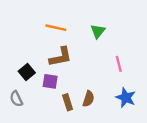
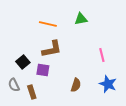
green triangle: (98, 31) -> (81, 19), moved, turned 40
brown rectangle: (68, 102) -> (32, 92), moved

